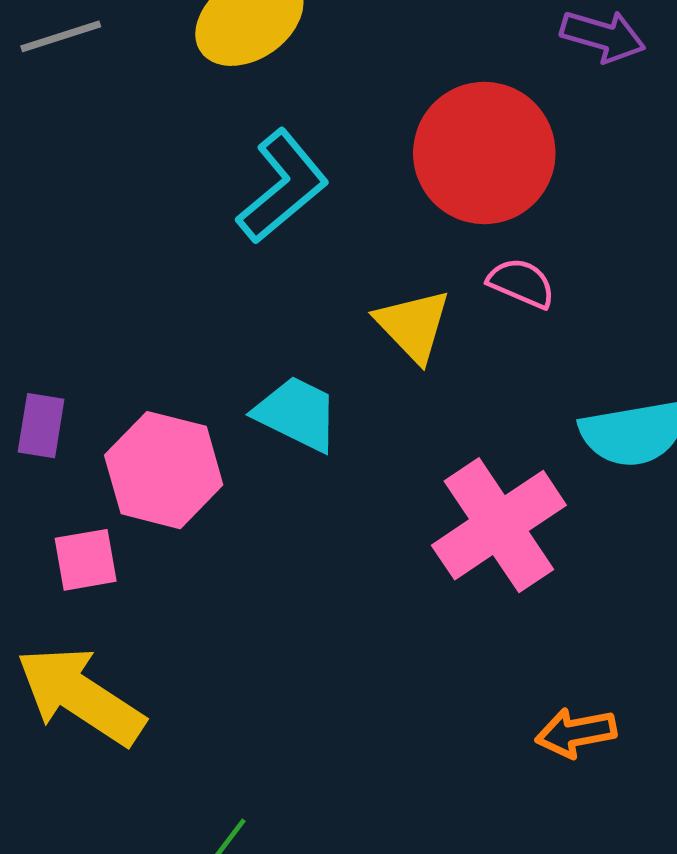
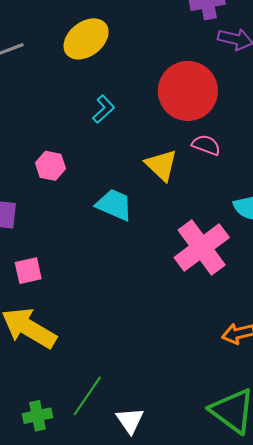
cyan L-shape: (283, 187) -> (104, 109), size x0.6
pink hexagon: (164, 470) -> (51, 166), moved, size x0.6

